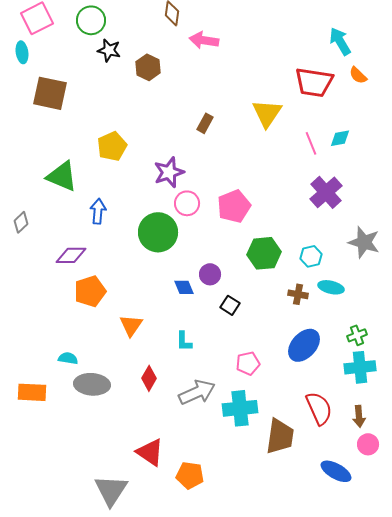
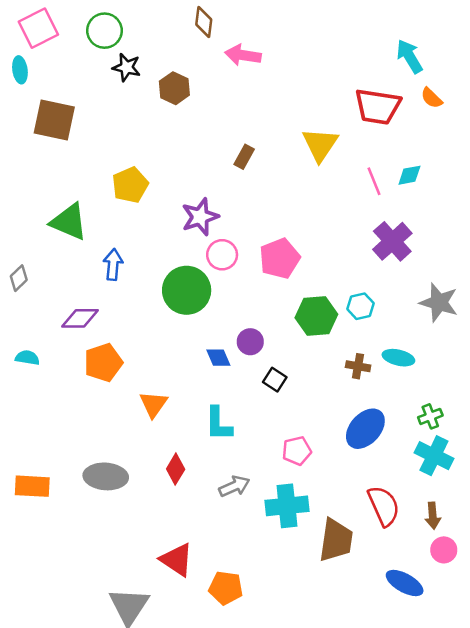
cyan hexagon: (311, 256) -> (360, 306), moved
cyan L-shape: (184, 341) -> (218, 424), size x1.4
cyan semicircle: (68, 358) -> (27, 358), moved
cyan cross: (360, 367) -> (434, 456), turned 32
gray arrow: (197, 392) -> (234, 486), size x0.7

